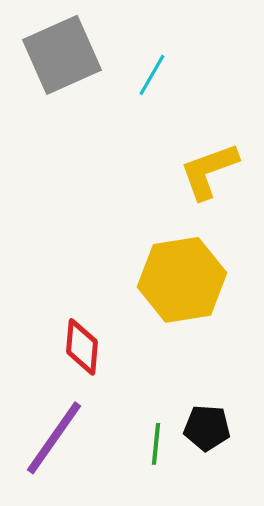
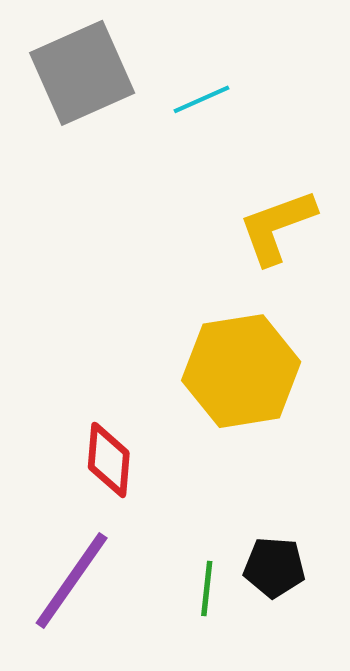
cyan line: (152, 75) -> (201, 99), turned 36

